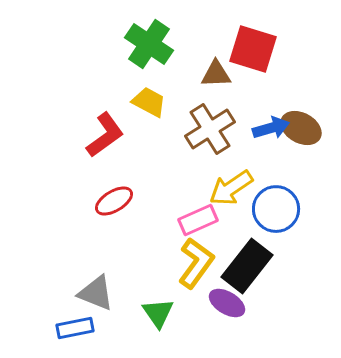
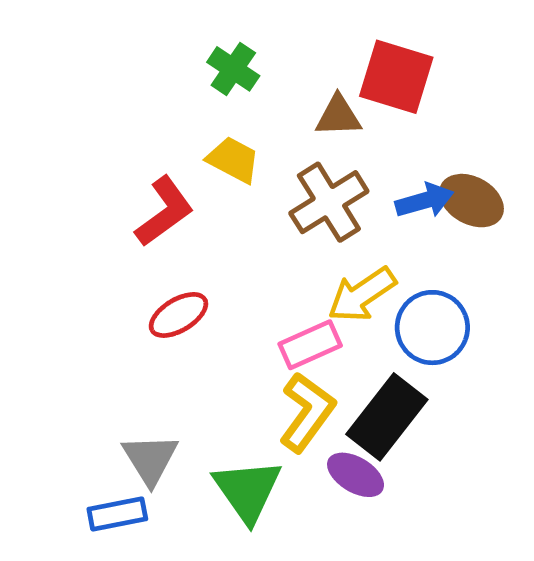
green cross: (149, 44) -> (233, 69), size x0.7
gray triangle: (96, 293) -> (150, 459), turned 36
green triangle: (158, 313) -> (247, 490), size x1.4

